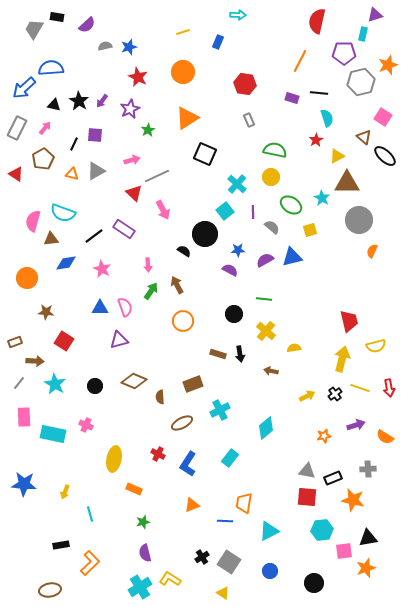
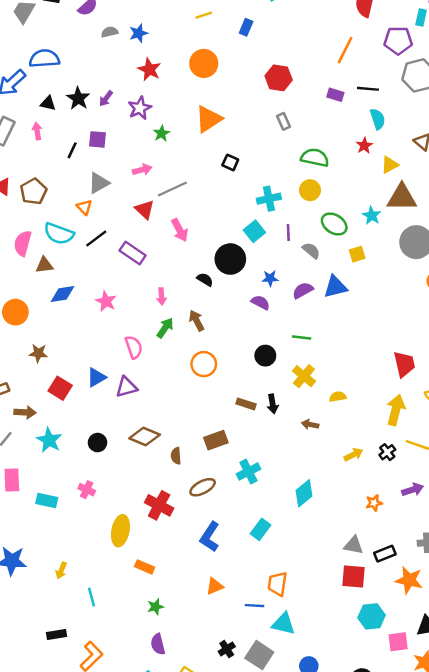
pink arrow: (45, 128) -> (37, 131), turned -48
black square: (205, 154) -> (230, 162), size x0.6
brown pentagon: (43, 159) -> (34, 191), moved
orange triangle: (72, 174) -> (84, 207), moved, turned 32
cyan cross: (237, 184) -> (269, 199), turned 36
black line: (94, 236) -> (96, 238), moved
blue triangle: (100, 308) -> (96, 377), moved, turned -30
cyan rectangle: (53, 434) -> (47, 500), size x0.7
red cross: (158, 454) -> (159, 505), moved, size x1.6
cyan triangle: (269, 531) -> (283, 624), moved, turned 40

